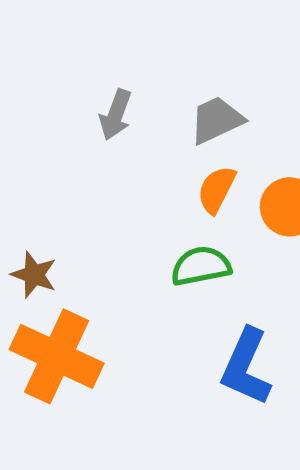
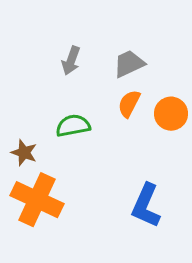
green semicircle: (201, 266) -> (73, 126), moved

